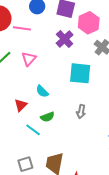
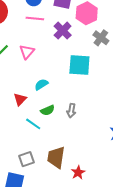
pink line: (22, 28) -> (35, 18), moved
cyan semicircle: (42, 91) -> (41, 85), turned 104
gray arrow: (81, 111) -> (71, 111), moved

